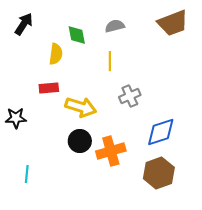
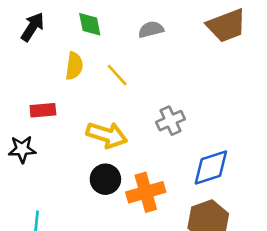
green diamond: (77, 35) -> (90, 24), moved
yellow line: (110, 61) -> (117, 75), moved, turned -42
red rectangle: (49, 88) -> (43, 110), moved

